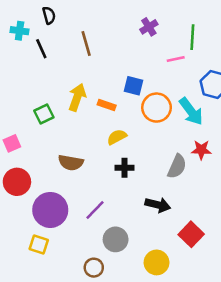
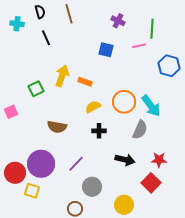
purple cross: (149, 27) -> (118, 21), turned -32
brown line: (86, 44) -> (69, 14), moved
black line: (41, 49) -> (46, 38), moved
blue square: (133, 86) -> (106, 50), moved
orange circle: (157, 108) -> (124, 102), moved
cyan arrow: (191, 111) -> (151, 106), moved
red star: (201, 150) -> (159, 160), moved
red circle: (17, 182) -> (15, 173), moved

